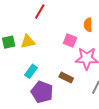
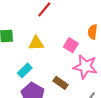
yellow triangle: (28, 42) -> (36, 43), moved

